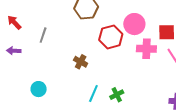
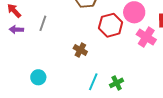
pink cross: (146, 49) -> (146, 37), turned 30
purple arrow: (14, 51) -> (16, 30), moved

